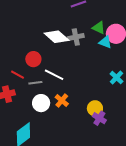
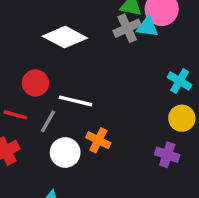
gray cross: (76, 37) -> (127, 28), moved
gray line: (35, 83) -> (48, 121), turned -40
yellow circle: (95, 108) -> (182, 118), moved

